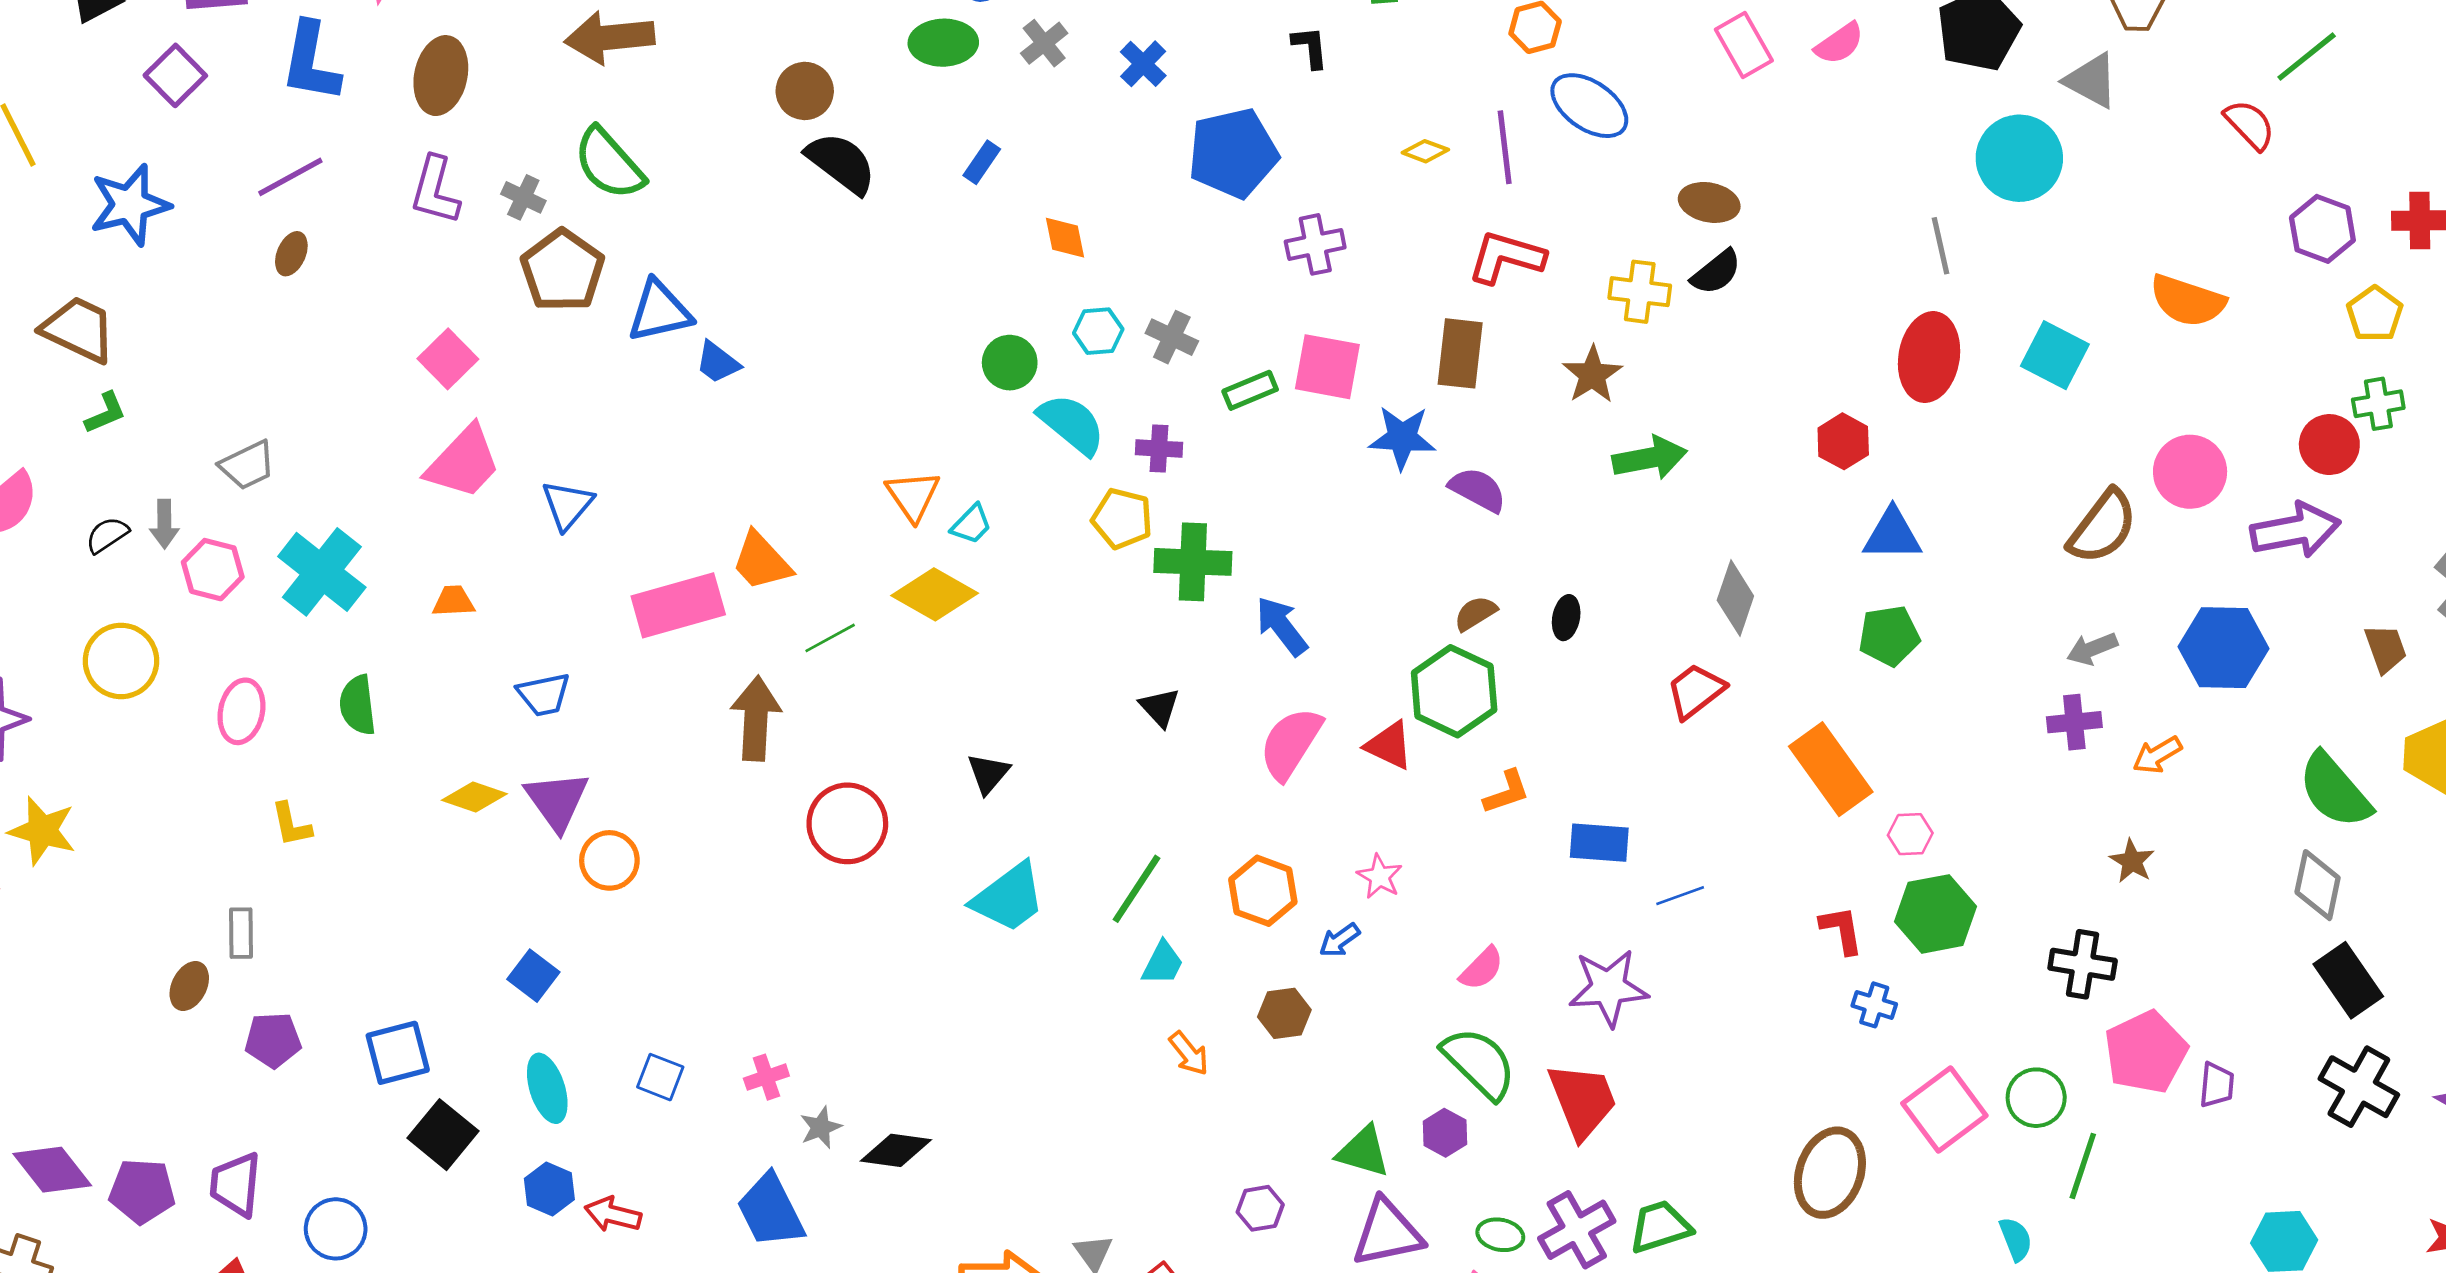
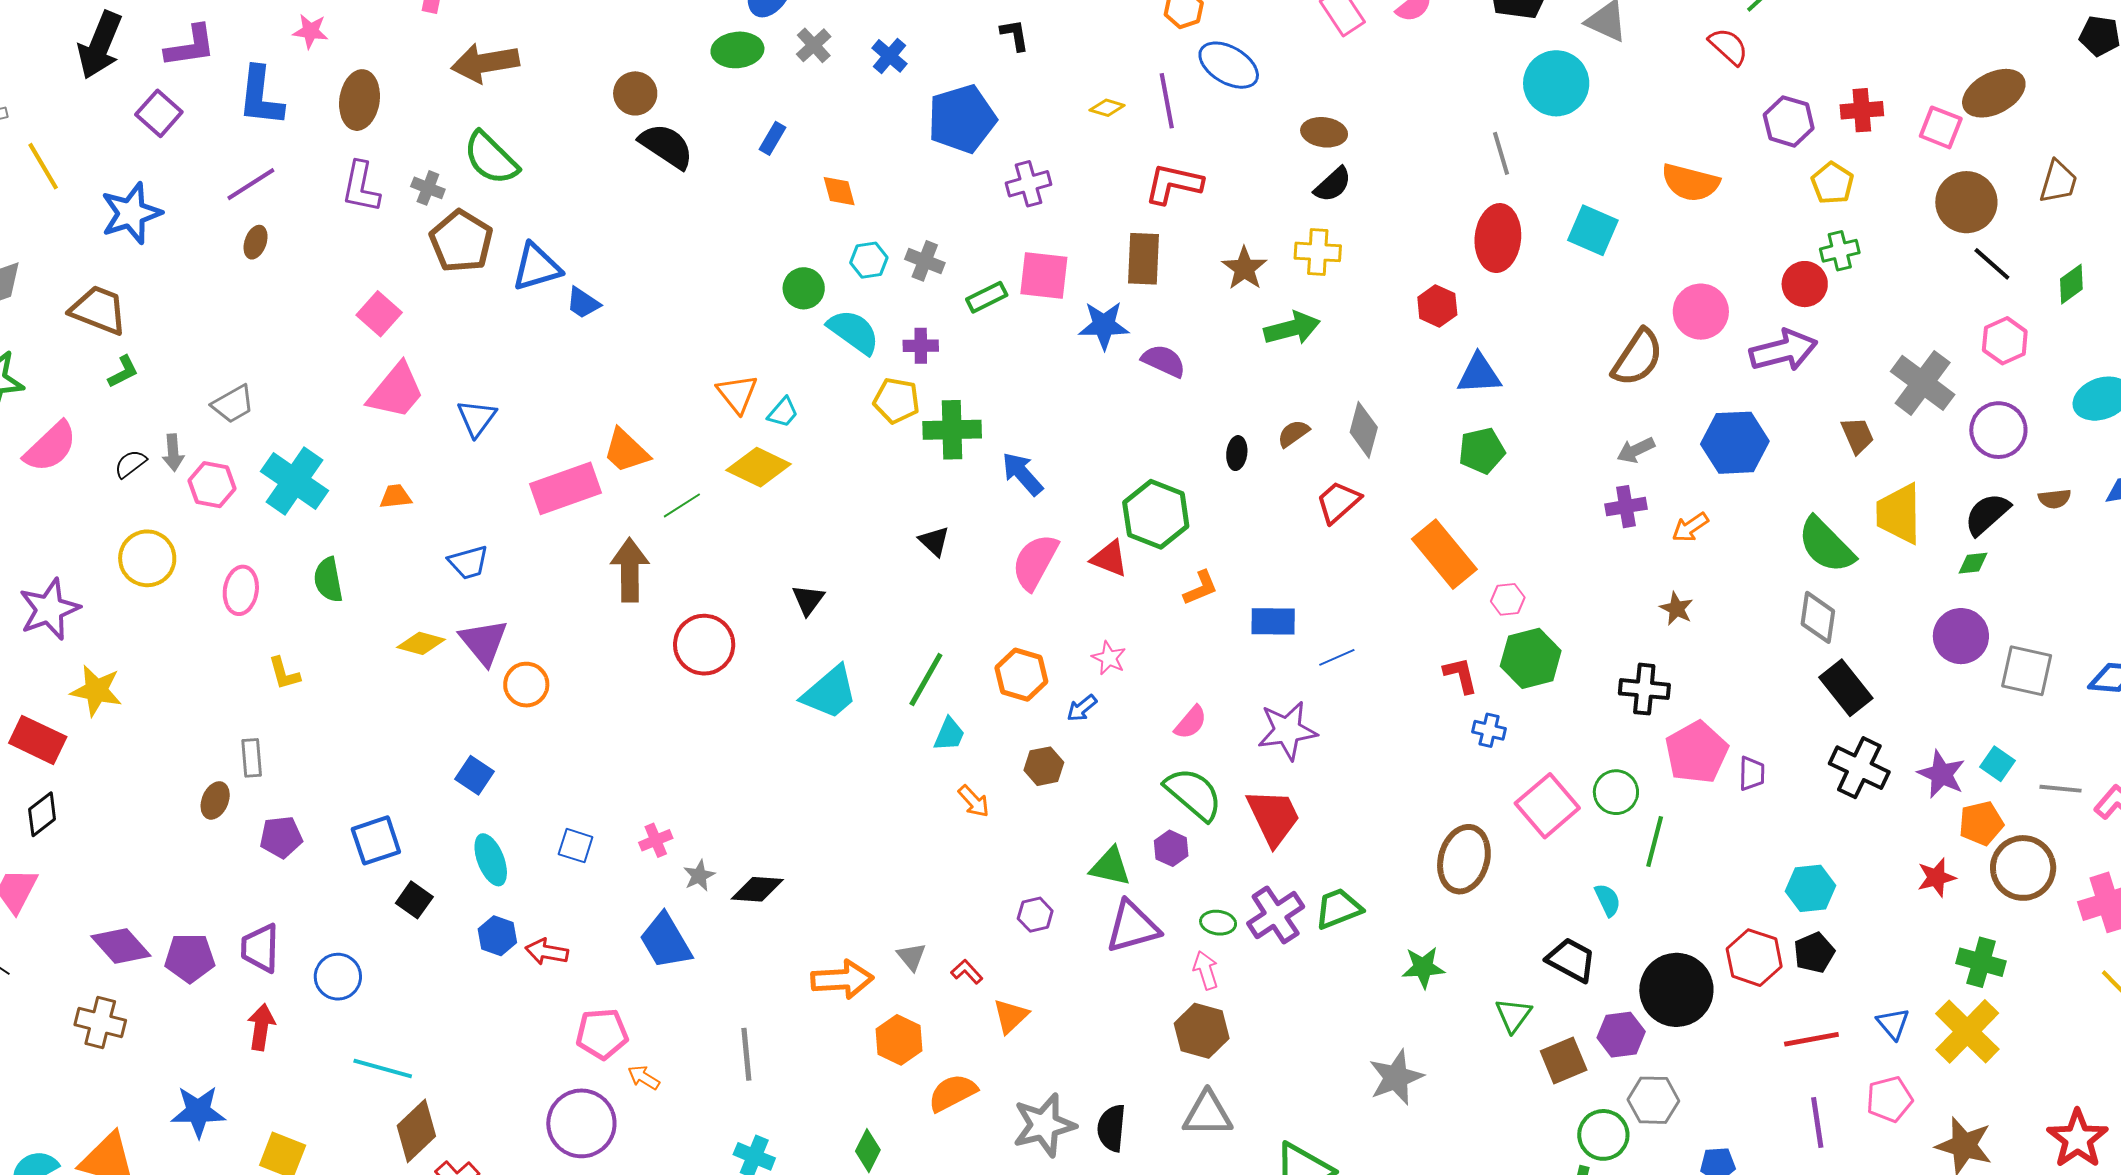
yellow cross: (1640, 292) -> (1318, 252), moved
brown semicircle: (1475, 613) -> (1293, 433), moved
black square: (443, 1135) -> (414, 900), size x0.7

